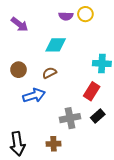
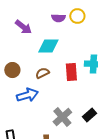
purple arrow: (20, 24) -> (23, 27), moved
red rectangle: (92, 91) -> (71, 72), moved, turned -36
gray cross: (70, 118) -> (62, 117), turned -30

